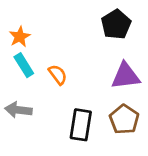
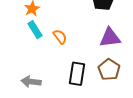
gray arrow: (18, 110) -> (31, 82), moved

